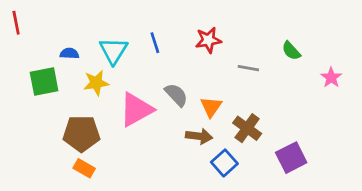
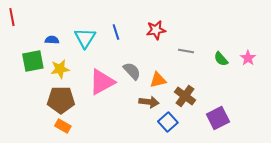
green semicircle: (291, 51) -> (221, 59), moved
yellow star: (96, 83) -> (60, 69), moved
orange triangle: (211, 107) -> (158, 80), turned 42

